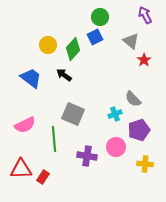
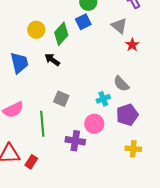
blue trapezoid: (31, 78) -> (19, 63), turned 40
gray square: (73, 114) -> (61, 99), size x0.7
pink circle: (116, 147) -> (94, 124), moved

